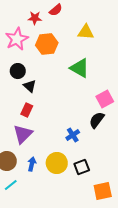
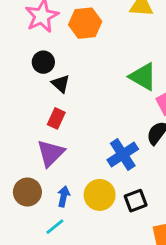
green triangle: (80, 68) -> (143, 77), moved
blue cross: (73, 135) -> (123, 154), size x1.5
cyan line: (11, 185) -> (55, 227), moved

